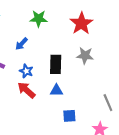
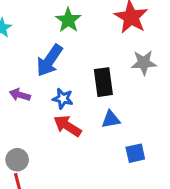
green star: (39, 19) -> (68, 20), turned -30
blue arrow: (21, 44) -> (50, 60), size x1.6

